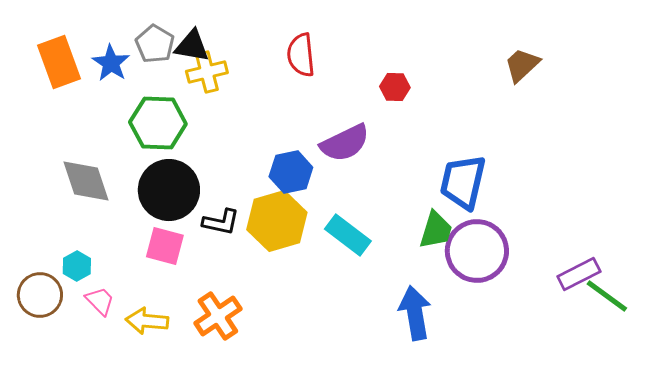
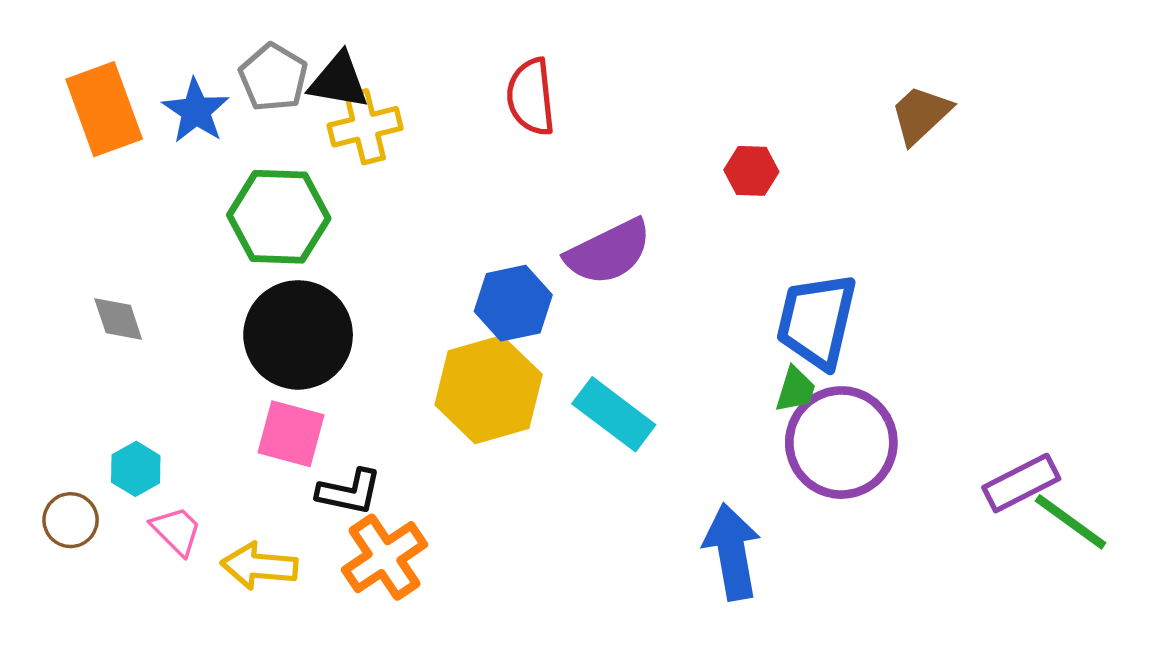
red hexagon: (395, 87) -> (751, 171), moved
gray diamond: (86, 181) -> (118, 319), moved, size x0.6
black L-shape: (221, 222) -> (349, 492), moved
green trapezoid: (436, 230) -> (795, 390), moved, size x0.7
brown circle: (40, 295) -> (71, 520), size x0.7

